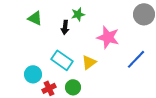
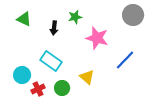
green star: (78, 14) -> (75, 17), moved
yellow triangle: (89, 62) -> (87, 77), moved, turned -42

